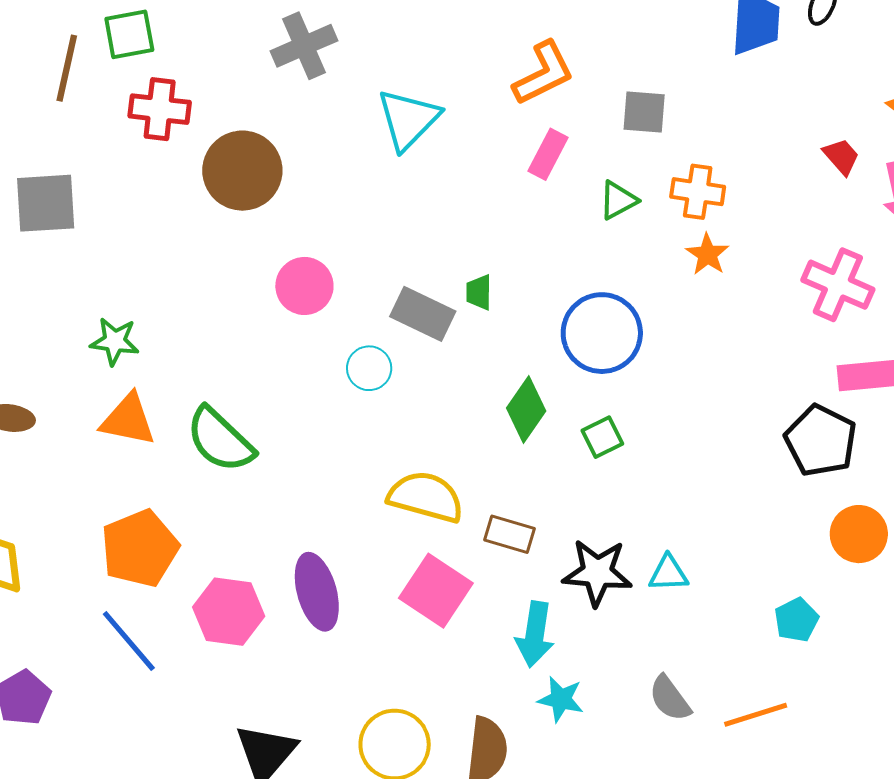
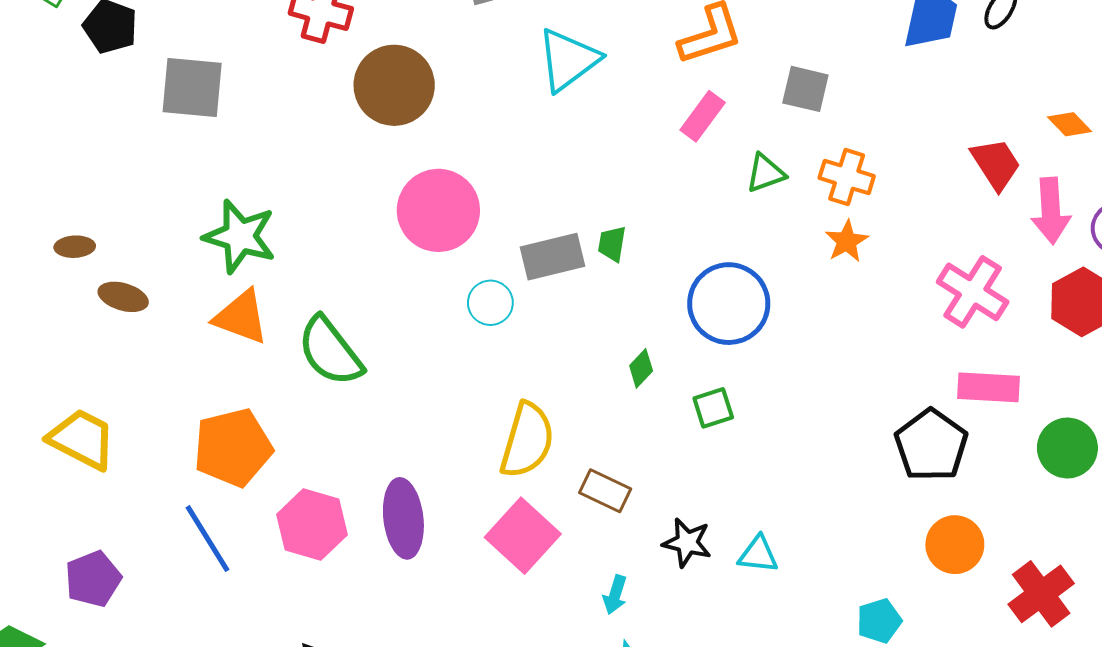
red trapezoid: (841, 156) -> (996, 164), size x1.4
pink circle: (304, 286) -> (438, 210), size x1.4
gray rectangle: (423, 314) -> (553, 257), turned -48
green star: (115, 341) -> (240, 236), size x1.5
green diamond: (526, 409) -> (641, 368), size x0.6
yellow semicircle: (426, 497) -> (527, 440), turned 82
black star: (597, 572) -> (687, 543), size x0.7
cyan arrow: (535, 634) -> (615, 595), size x0.6

